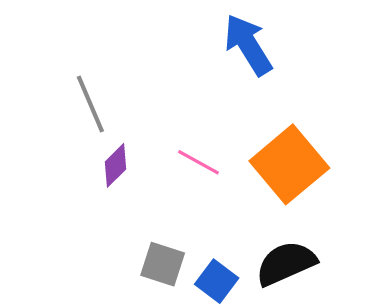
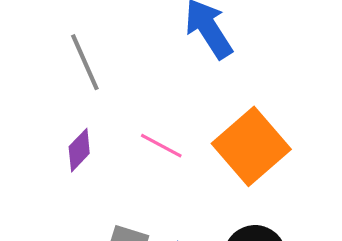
gray line: (90, 104) -> (85, 62), moved

